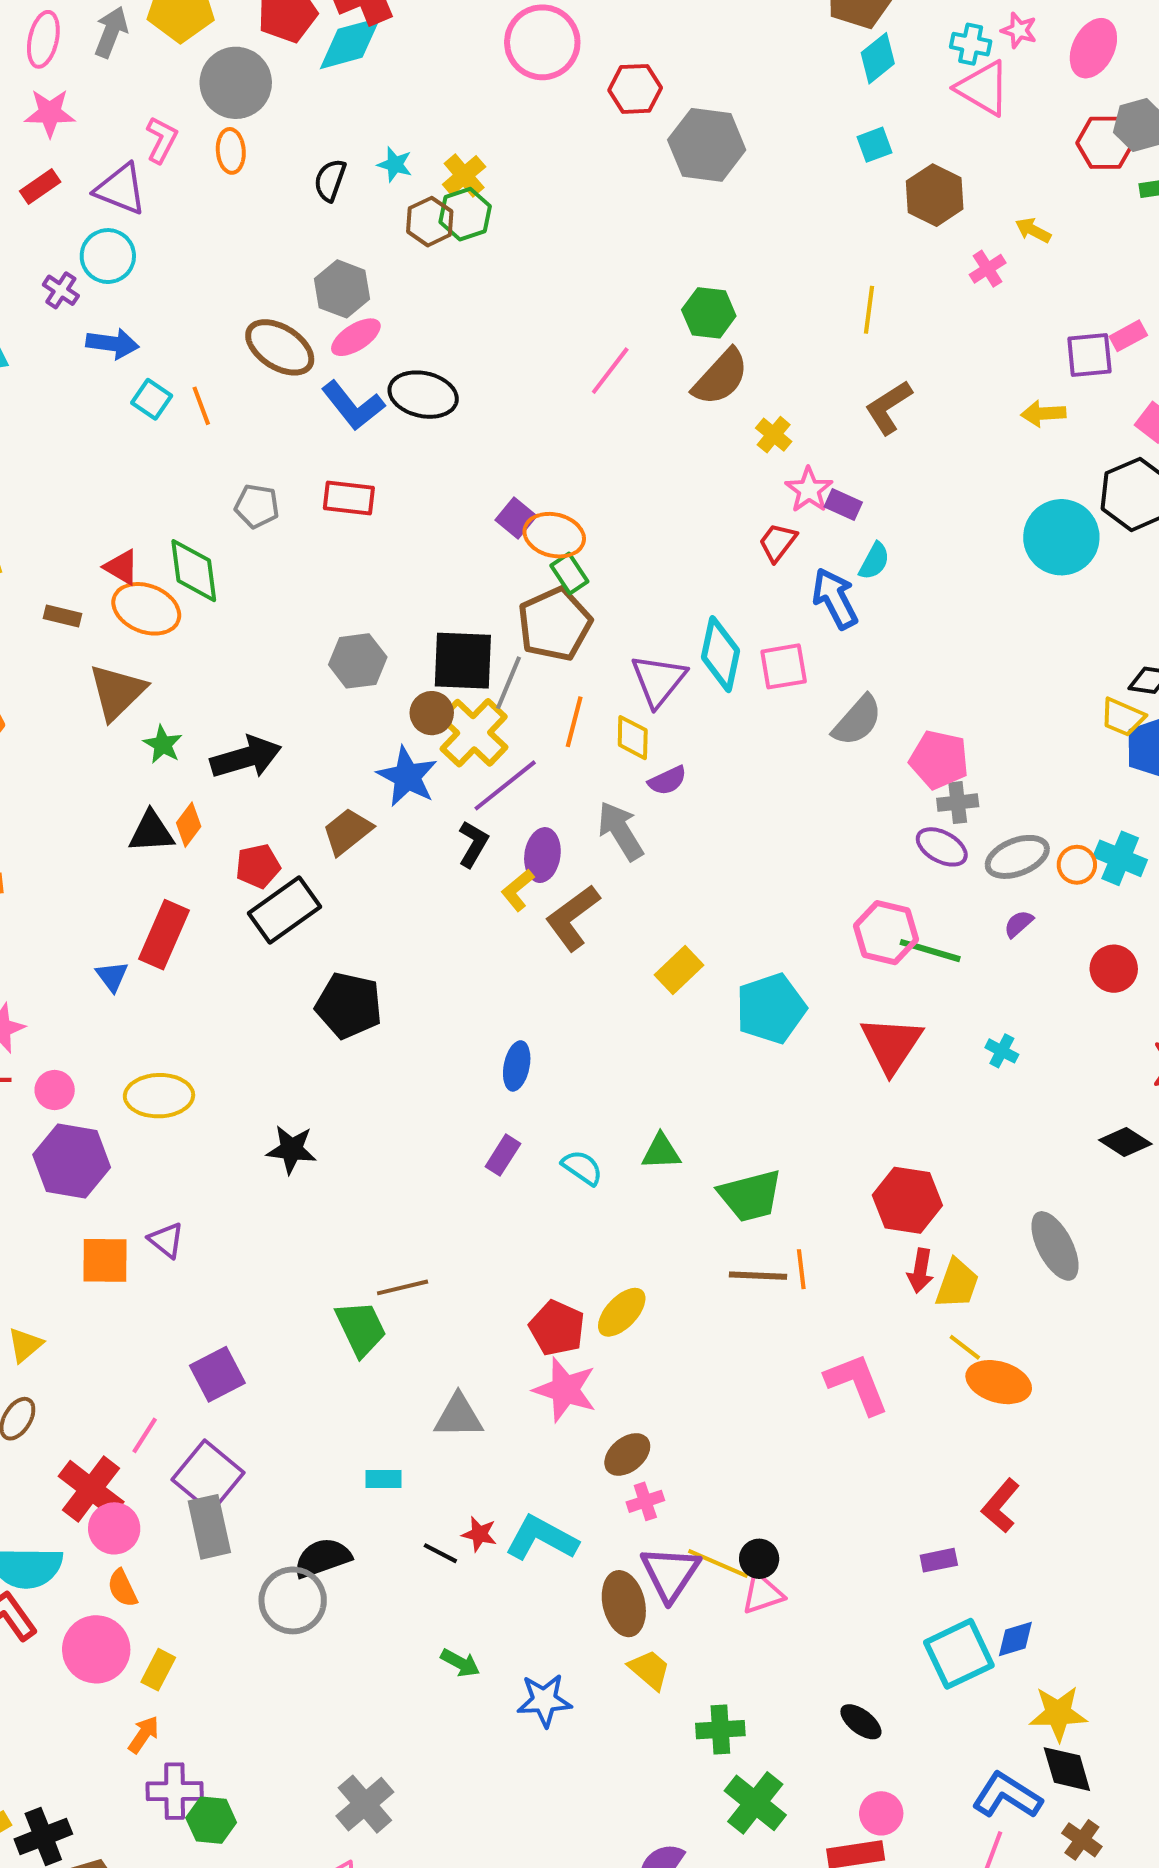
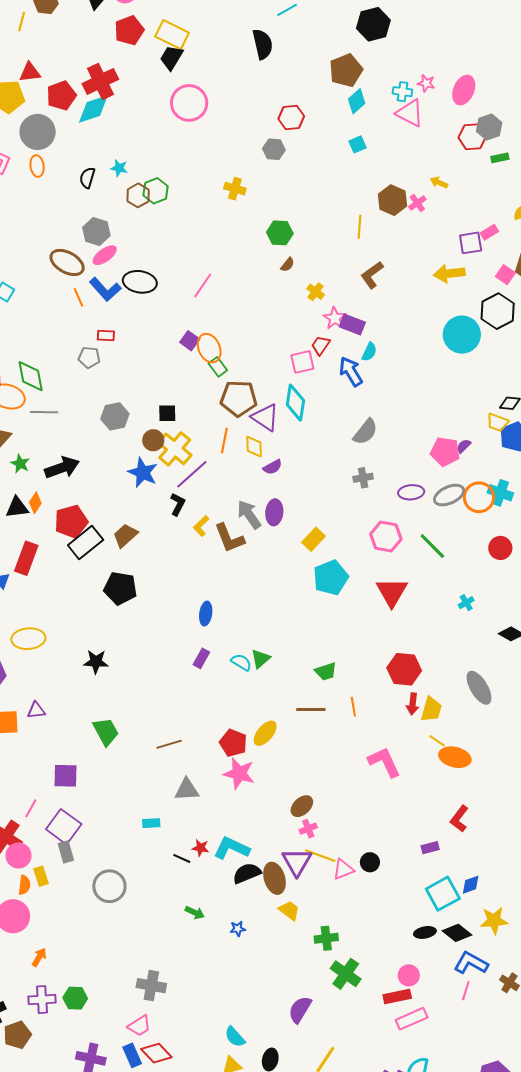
red hexagon: (635, 89) -> (291, 117), moved
gray hexagon: (707, 145) -> (274, 149), size x0.6
yellow cross: (464, 176) -> (235, 189), moved, turned -30
brown hexagon: (935, 195) -> (392, 200), moved
pink line: (610, 371) -> (203, 285), moved
brown semicircle: (721, 377) -> (287, 265), size x0.5
orange line: (201, 406) -> (79, 297), moved
yellow arrow: (1043, 414) -> (449, 273), size x1.4
red rectangle: (349, 498) -> (106, 335), size x0.7
purple rectangle: (843, 504) -> (352, 325), size x1.4
gray pentagon: (257, 506) -> (89, 357), moved
orange ellipse: (554, 535) -> (209, 348), turned 56
brown pentagon: (555, 624) -> (239, 398), moved, turned 30
black square: (463, 661) -> (167, 413), size x0.6
pink square: (784, 666) -> (302, 362), moved
purple triangle: (658, 680) -> (265, 417), turned -32
gray line: (509, 683) -> (44, 412), moved, turned 72
pink pentagon: (939, 760) -> (445, 452), moved
gray cross: (958, 803) -> (363, 478), moved
brown trapezoid: (347, 831) -> (125, 535), moved
gray arrow: (620, 831) -> (249, 514), moved
purple ellipse: (942, 847) -> (411, 492), turned -30
purple ellipse: (542, 855) -> (274, 512), moved
orange circle: (1077, 865) -> (479, 497), size x1.6
red pentagon: (258, 866) -> (71, 521), size x1.5
brown L-shape: (573, 918) -> (229, 538), turned -72
purple semicircle: (1019, 924) -> (464, 446), moved
green line: (930, 951) -> (432, 546), moved, turned 32
yellow rectangle: (679, 970) -> (313, 539), moved
cyan cross: (1002, 1051) -> (466, 603), moved, turned 35
green triangle: (661, 1152) -> (261, 659), moved, turned -35
green trapezoid: (750, 1196) -> (326, 672), size x0.7
purple triangle: (166, 1240) -> (36, 710), turned -42
brown line: (758, 1276) -> (311, 710), moved
brown line: (403, 1287) -> (169, 744), moved
green trapezoid: (361, 1328) -> (106, 732), moved
purple square: (217, 1374) -> (65, 776), turned 32
brown ellipse: (627, 1454) -> (302, 806), moved
pink cross: (645, 1501) -> (308, 829), moved
gray rectangle: (209, 1527) -> (66, 852), size x0.7
black semicircle: (323, 1558) -> (247, 873), moved
black circle: (759, 1559) -> (370, 862), moved
orange semicircle: (122, 1588) -> (24, 885), turned -144
yellow rectangle: (158, 1670) -> (41, 876), moved, turned -42
blue star: (544, 1700) -> (238, 929), size x0.6
black ellipse: (861, 1722) -> (425, 932), moved, turned -45
black diamond: (1067, 1769) -> (457, 933), moved, turned -32
purple cross: (175, 1791) -> (42, 1000), moved
gray cross: (365, 1804) -> (151, 986), turned -36

